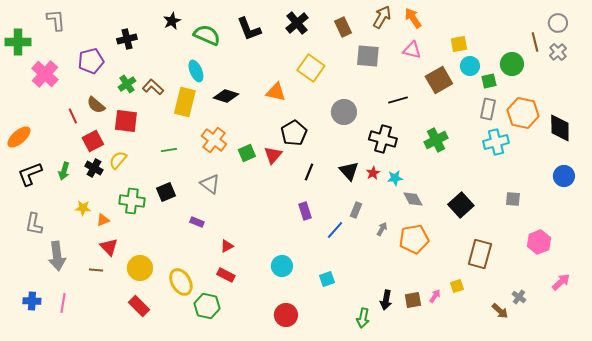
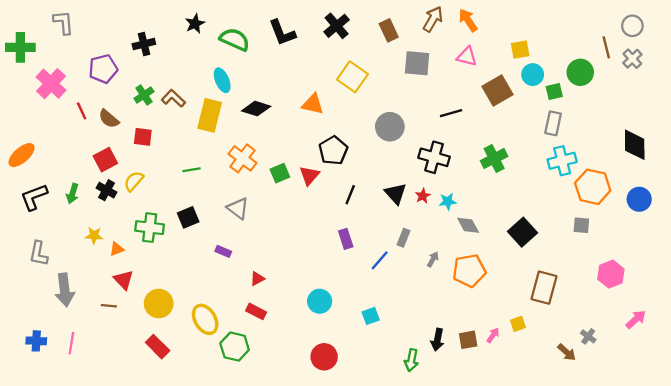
orange hexagon: (523, 113) -> (593, 187), moved
red line: (73, 116) -> (82, 111), moved
red square: (126, 121) -> (143, 137), size x0.7

